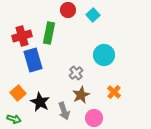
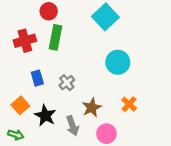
red circle: (68, 10) -> (49, 11), moved
cyan square: (93, 15) -> (105, 17), size x1.6
blue rectangle: (33, 60) -> (37, 78), moved, size x0.6
gray cross: (76, 73) -> (67, 83), moved

